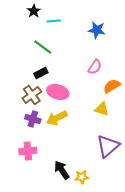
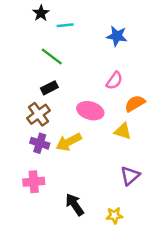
pink ellipse: (58, 92) -> (90, 111), moved
purple triangle: (108, 146) -> (130, 176), size x0.7
yellow star: (82, 177) -> (114, 215), moved

